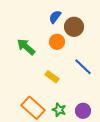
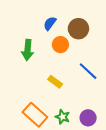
blue semicircle: (55, 17) -> (50, 23), moved
green arrow: (26, 47) -> (28, 50), turned -126

